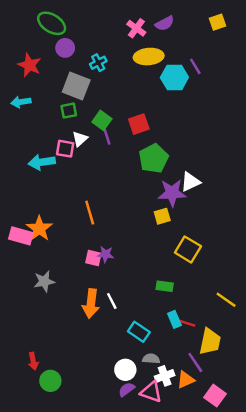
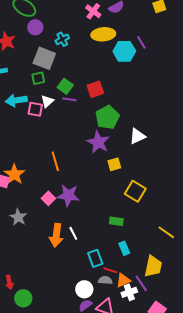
purple line: (107, 136) -> (69, 99), turned -64
cyan arrow: (42, 162) -> (16, 100), moved
purple star: (172, 193) -> (98, 142), moved, turned 30
purple star: (106, 254) -> (68, 195), size x1.6
pink square: (93, 258) -> (48, 198), moved, turned 32
gray star: (44, 281) -> (18, 217), turned -30
red line: (187, 323) -> (110, 270), moved
cyan rectangle: (139, 332) -> (95, 258), turned 36
white cross: (165, 376) -> (129, 292), moved
orange triangle: (186, 380) -> (123, 280), moved

